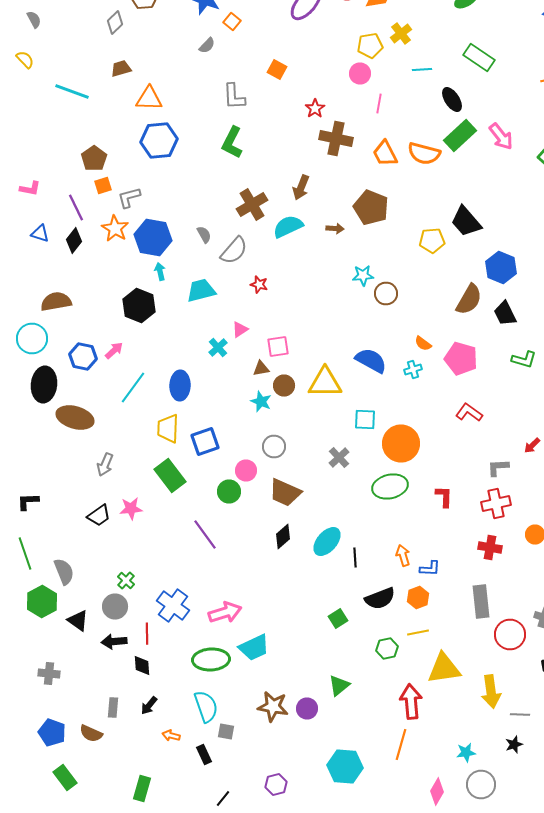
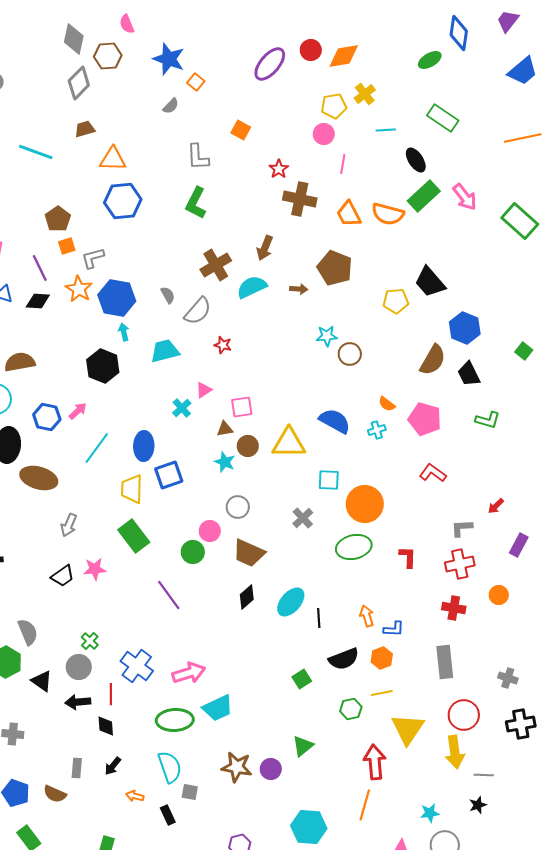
gray diamond: (115, 22) -> (79, 83), size x1.4
black diamond: (74, 240) -> (38, 301), turned 55
blue square: (205, 442) -> (169, 475), moved
red circle: (510, 634) -> (464, 715), moved
yellow triangle: (444, 668) -> (408, 729), turned -48

